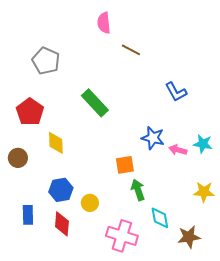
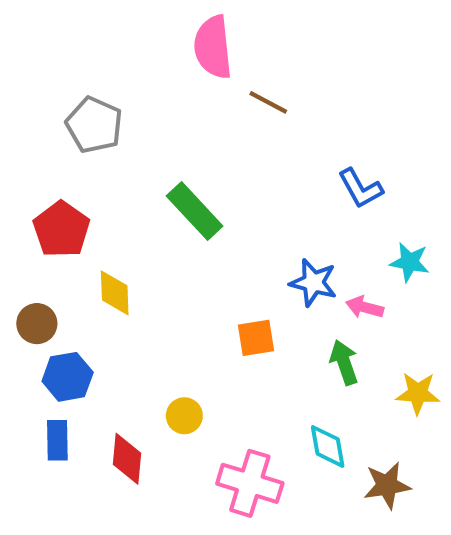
pink semicircle: (104, 23) -> (213, 47), size x1.4
cyan star: (203, 144) -> (410, 262), moved
blue hexagon: (61, 190) -> (68, 377), moved
green arrow: (138, 190) -> (344, 362), moved

